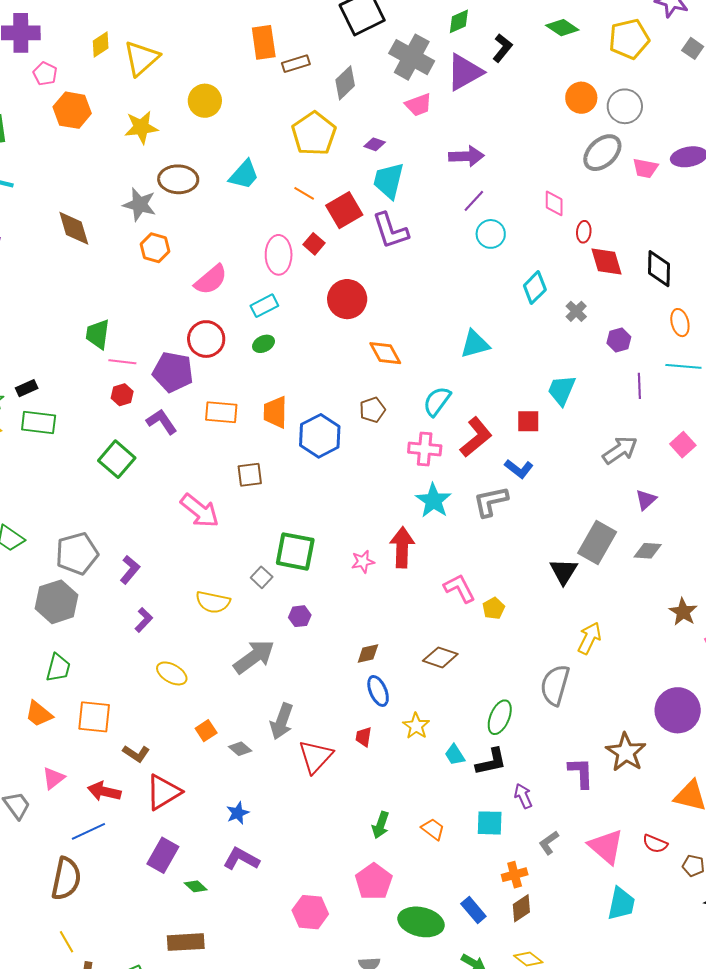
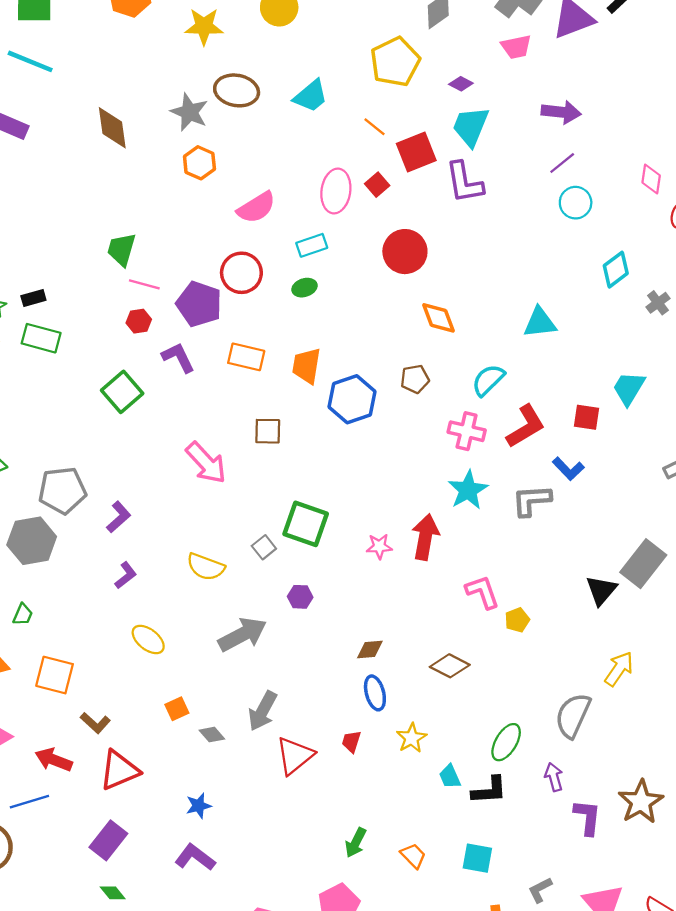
green trapezoid: (58, 668) -> (23, 615), size x0.7
purple arrow: (523, 796) -> (554, 777), moved
green diamond: (196, 886) -> (113, 893), moved

